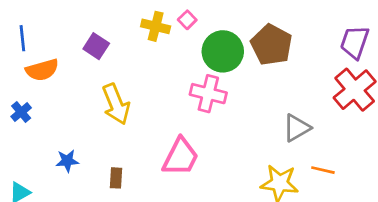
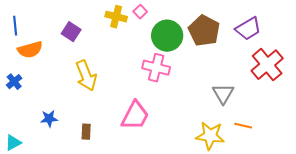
purple trapezoid: (355, 42) -> (248, 29), moved, turned -140
gray triangle: (297, 128) -> (223, 94), turned -30

